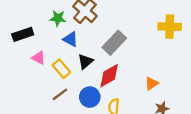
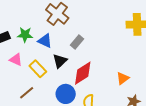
green star: (58, 18) -> (25, 35), moved
gray rectangle: (114, 43) -> (77, 42), moved, size x0.6
brown line: (60, 94) -> (27, 93), moved

